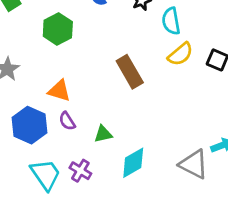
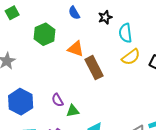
orange triangle: (59, 91) -> (76, 49), moved
purple semicircle: (67, 121) -> (58, 100), moved

